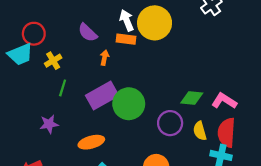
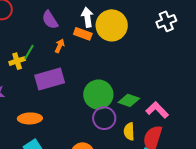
yellow cross: (53, 61) -> (17, 61), moved
green line: (63, 88) -> (29, 52), moved
green circle: (129, 104) -> (98, 95), moved

